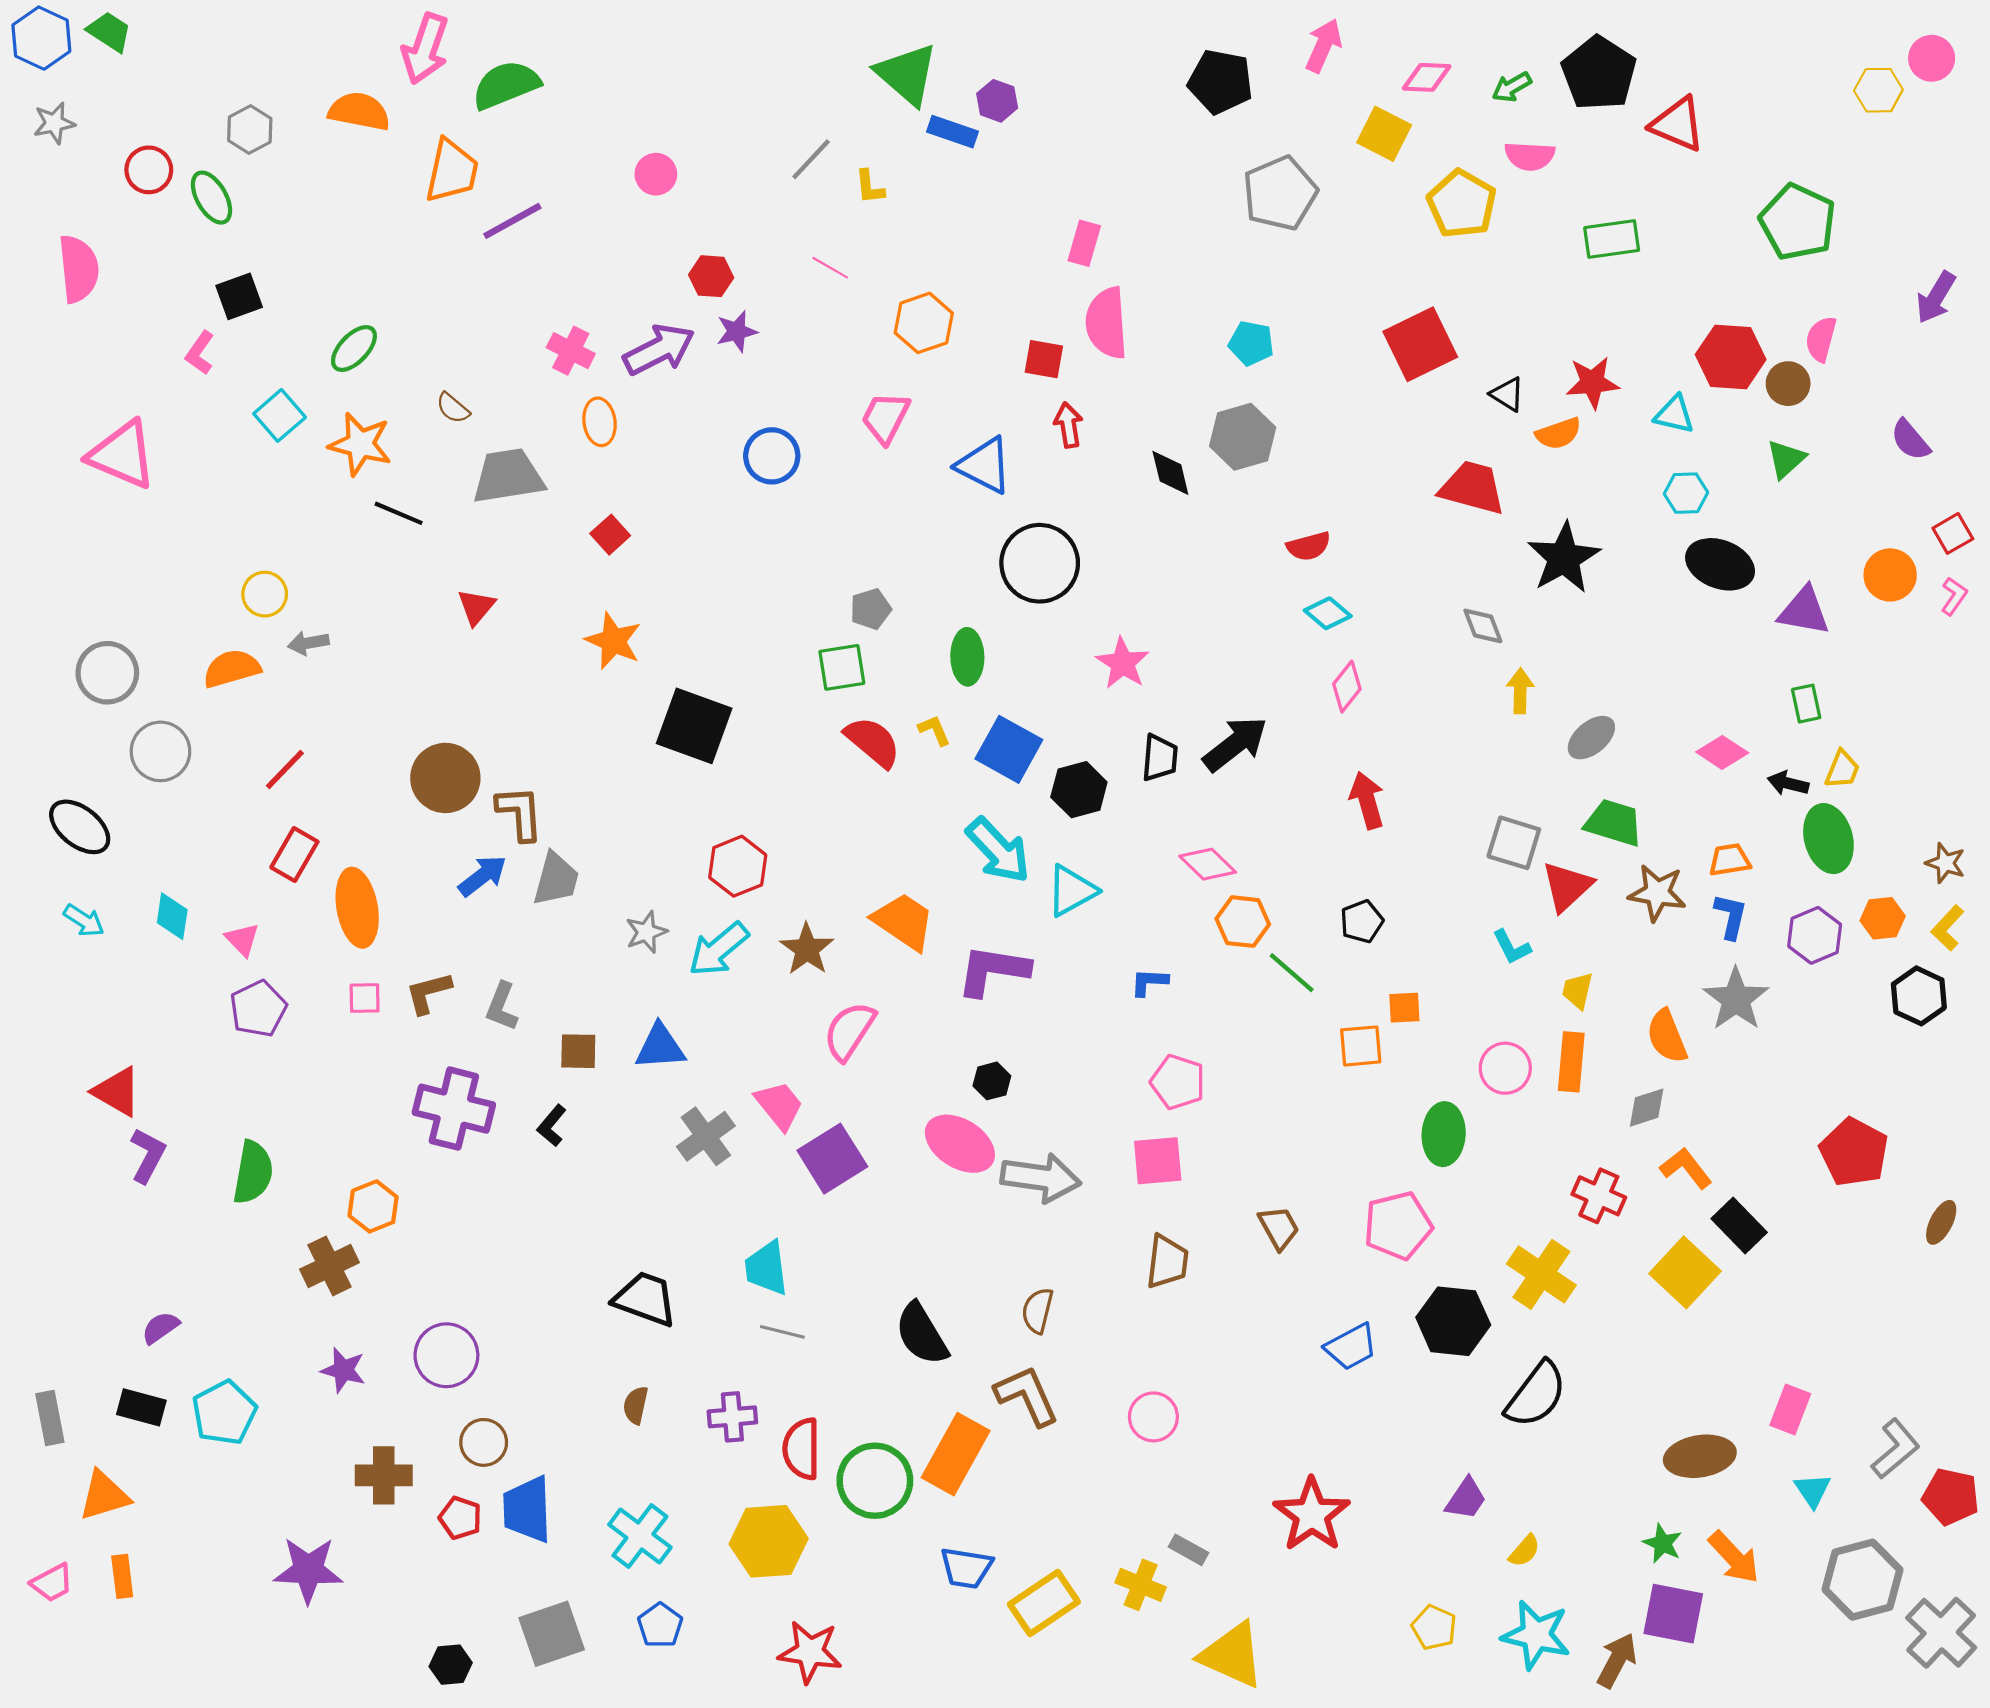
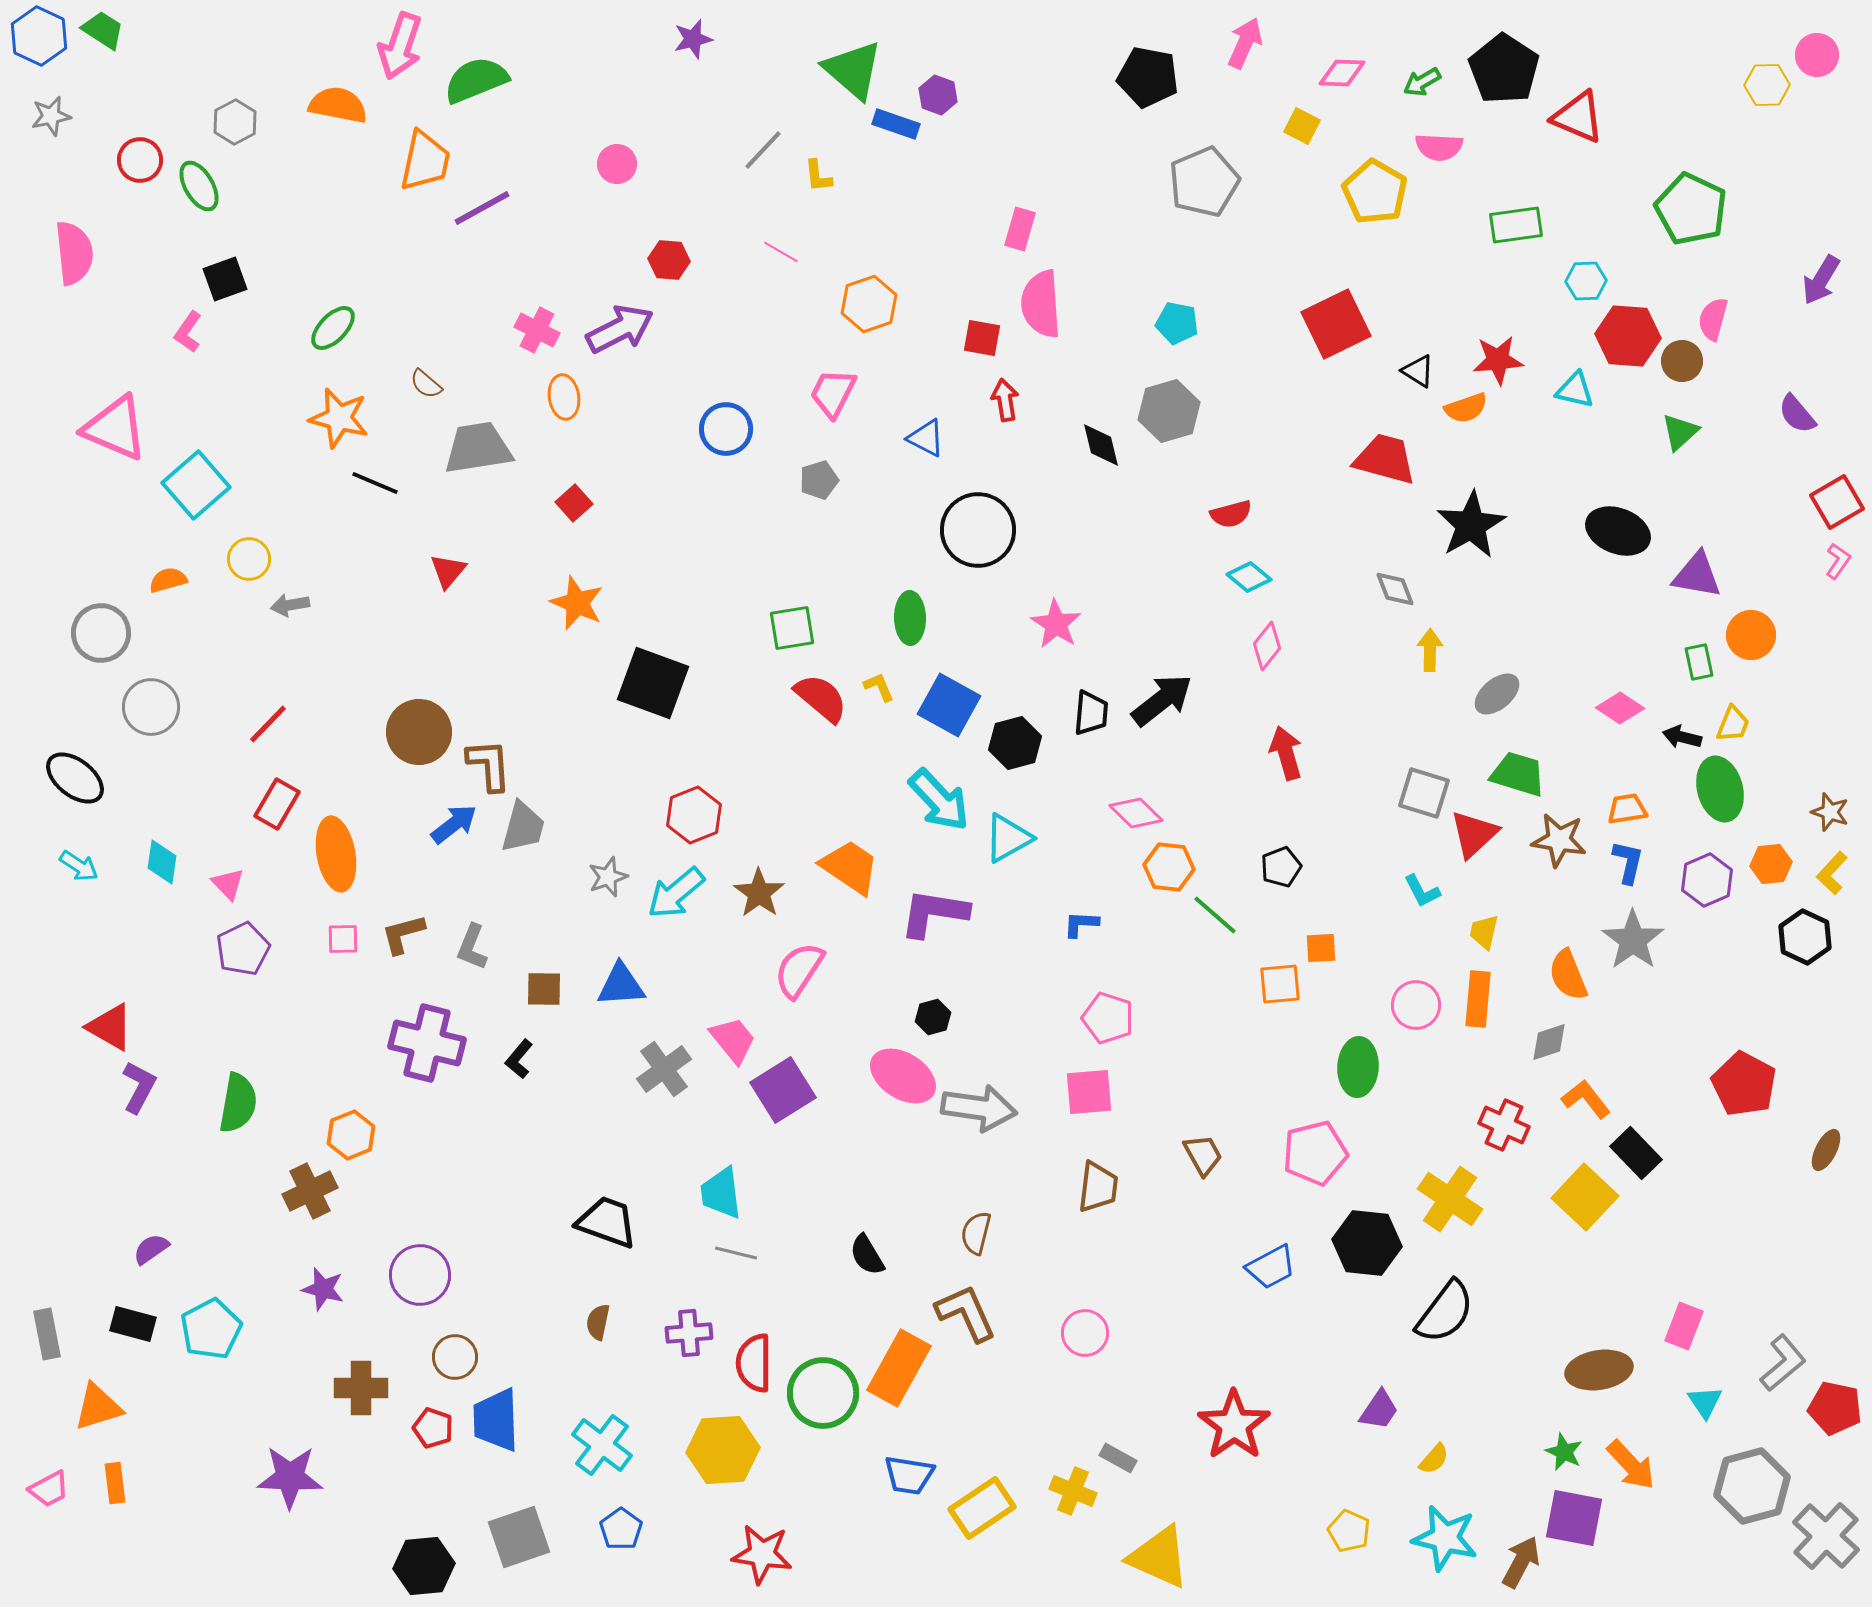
yellow square: (1384, 134) -> (1302, 126), size x0.7
purple star: (737, 331) -> (693, 39), moved
cyan square: (280, 415) -> (196, 485), moved, size x1.4
blue triangle: (984, 465) -> (926, 438), size x0.7
cyan hexagon: (1686, 493) -> (1586, 281), moved
red square: (1953, 533) -> (1837, 502), size x1.4
orange circle: (1890, 575) -> (1751, 635), moved
gray pentagon: (871, 609) -> (819, 480), moved
orange semicircle: (232, 668) -> (168, 580), moved, size x0.7
black semicircle: (922, 1334) -> (867, 1255), size x0.7
black hexagon: (451, 1665) -> (424, 1566), size x1.5

